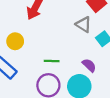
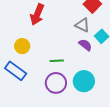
purple semicircle: (89, 65) -> (85, 45), moved

